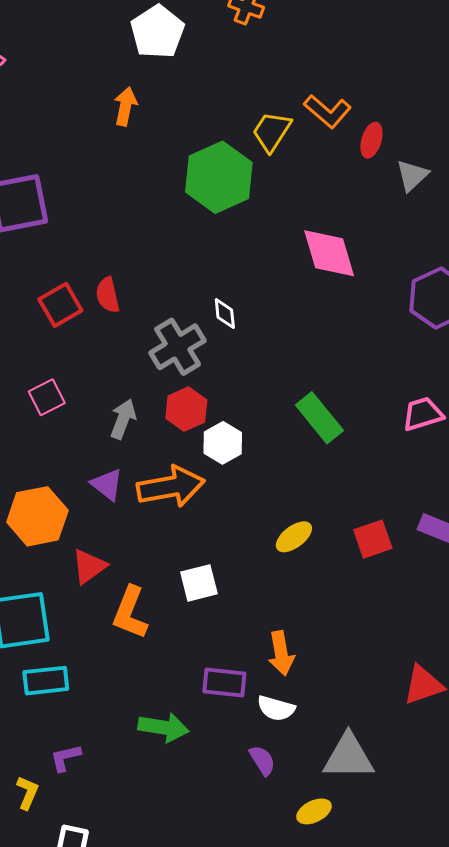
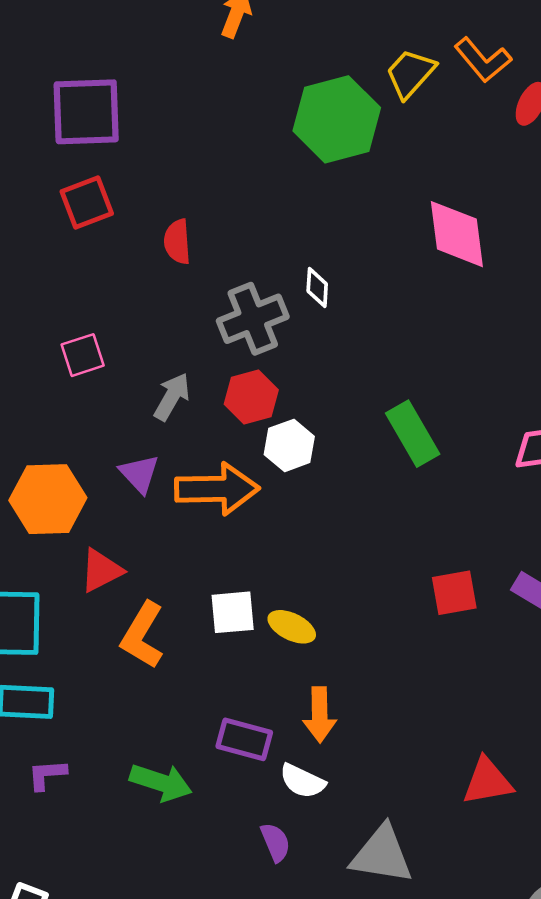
red square: (60, 305) -> (87, 202), moved
yellow ellipse: (294, 537) -> (292, 627), moved, turned 54
purple L-shape: (65, 758) -> (47, 775), moved

